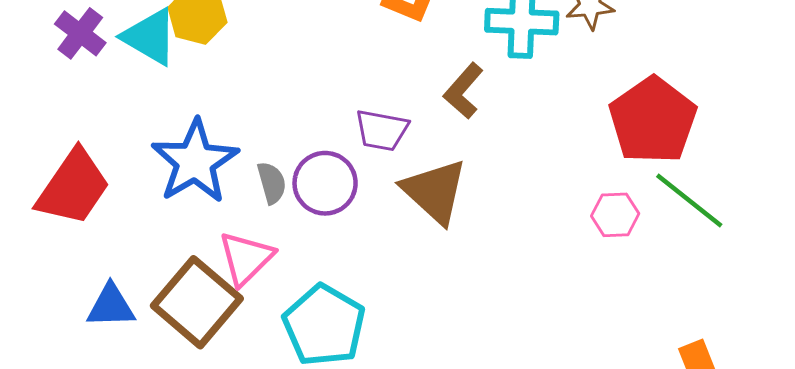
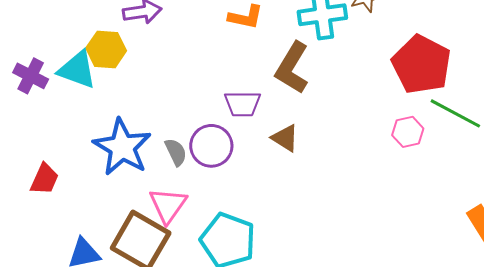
brown L-shape: (463, 91) -> (292, 68), size x1.4
red trapezoid: (73, 187) -> (45, 179), size x0.6
brown triangle: (435, 191) -> (285, 138), size x0.6

